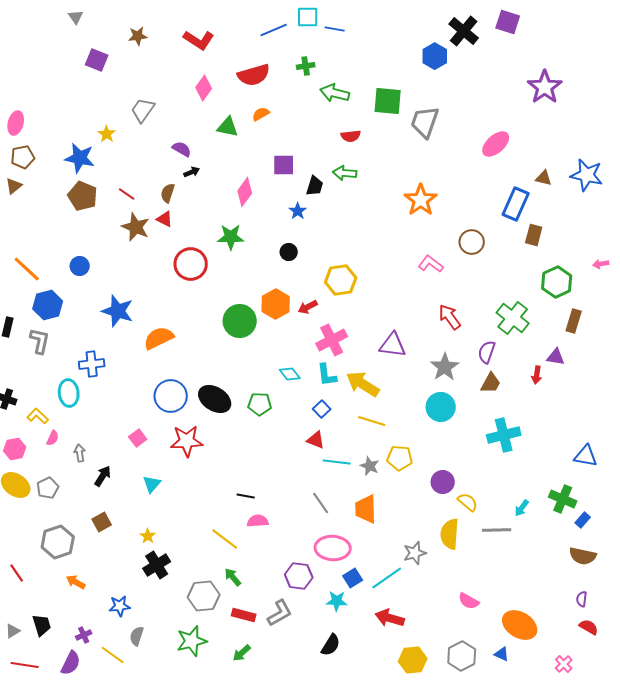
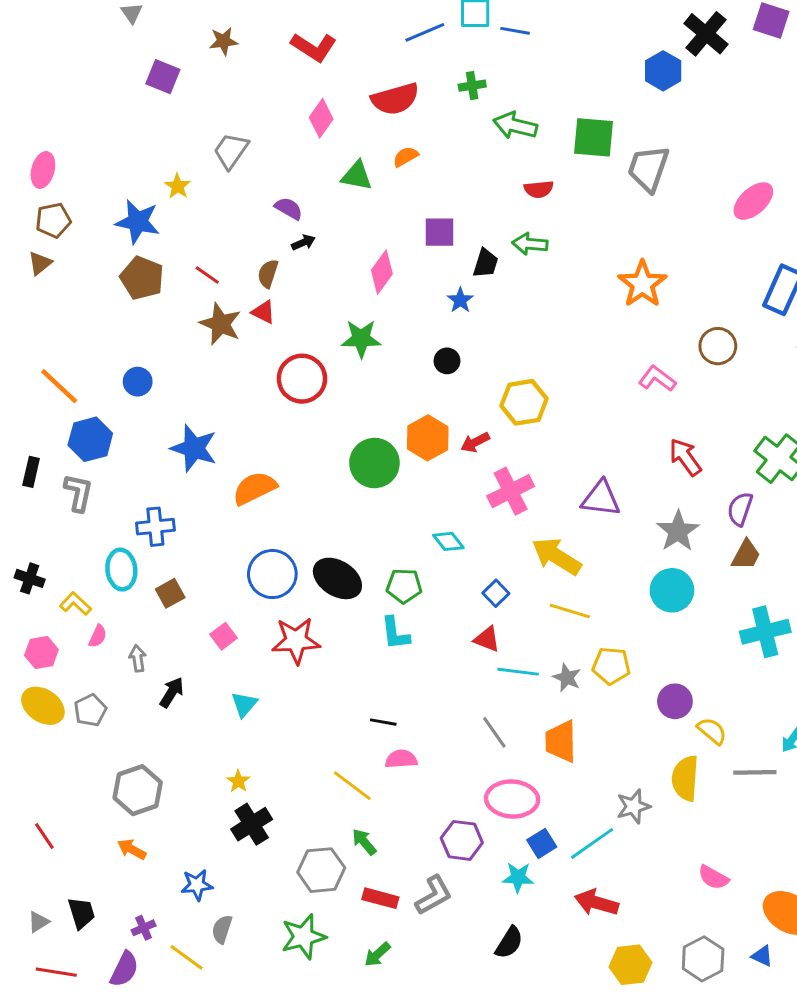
cyan L-shape: (327, 375) -> (395, 633), moved
brown square: (102, 522) -> (170, 593), moved
gray hexagon: (58, 542) -> (138, 790), moved

